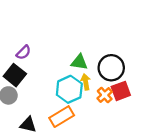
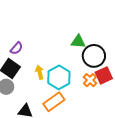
green triangle: (79, 62) -> (78, 42), moved
yellow arrow: (86, 82) -> (40, 72), moved

